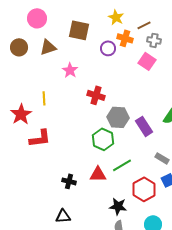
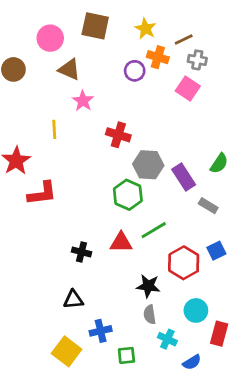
pink circle: (37, 18) -> (50, 38), moved
brown square: (79, 30) -> (95, 26), moved
brown triangle: (48, 47) -> (69, 69), moved, turned 42
yellow line: (44, 98) -> (54, 129), moved
gray rectangle: (162, 158) -> (208, 206), moved

